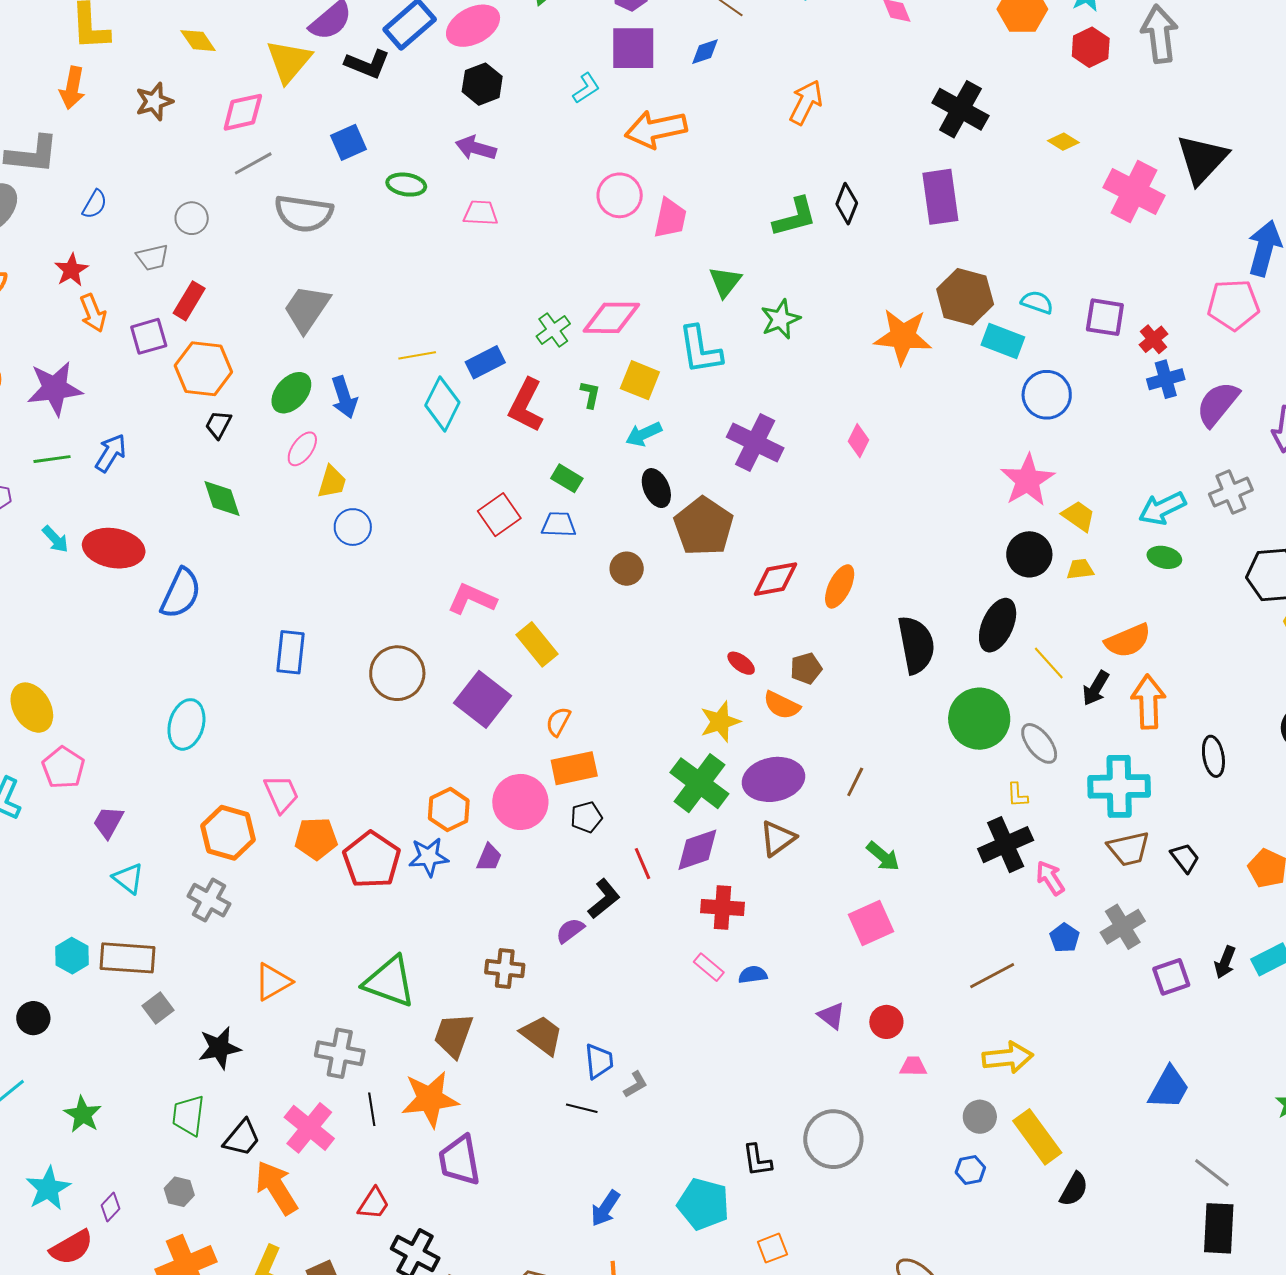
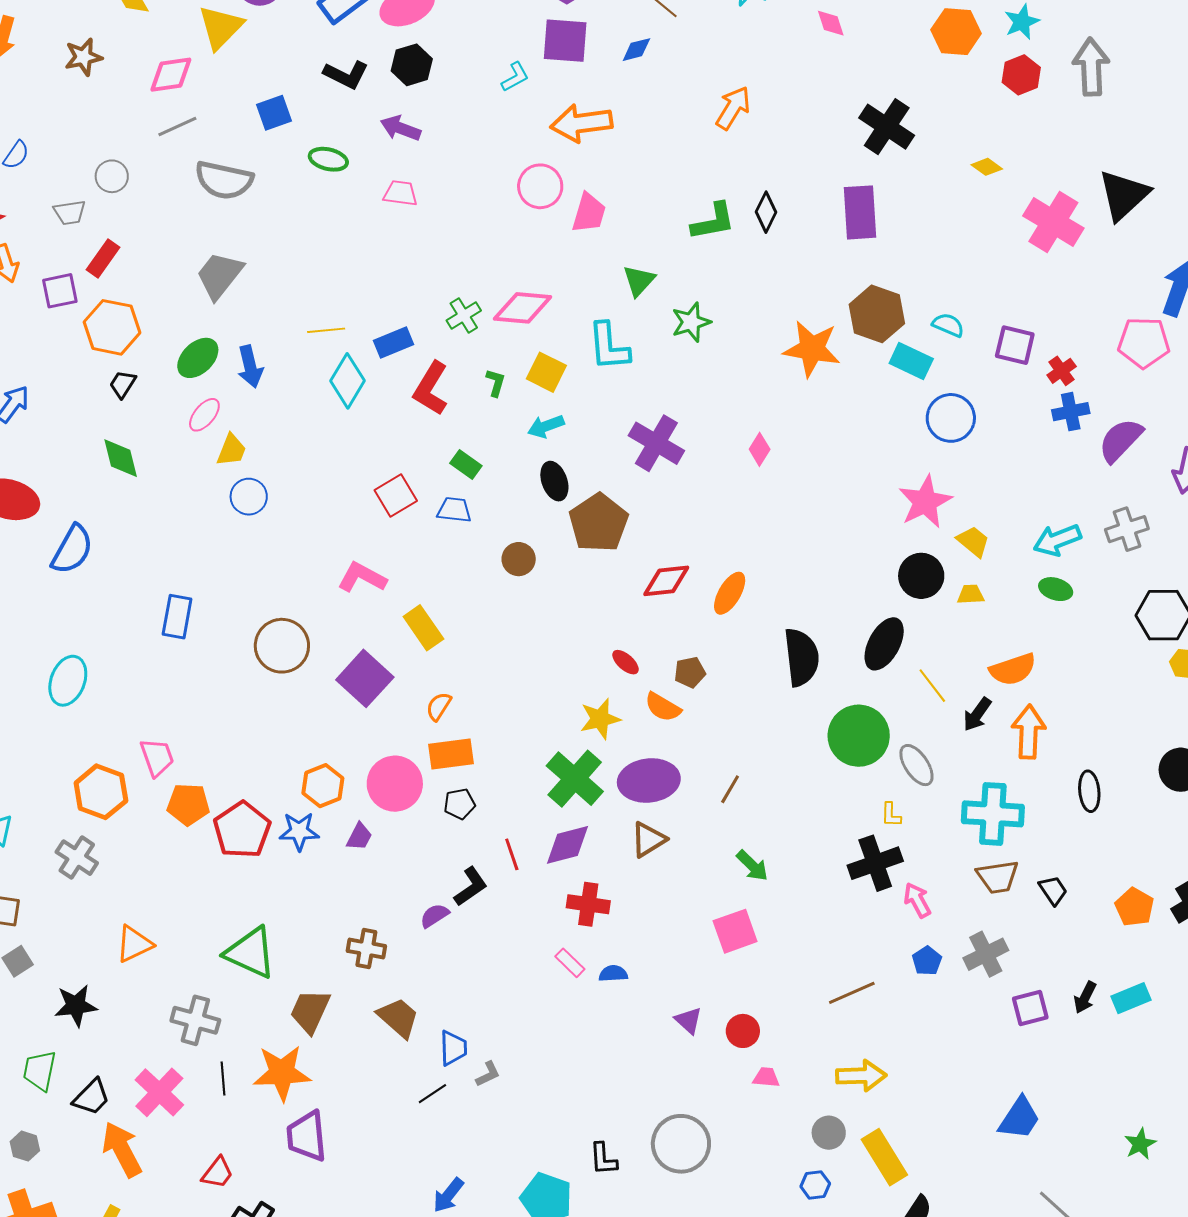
black L-shape: (367, 64) -> (346, 75), moved
black line: (582, 1108) -> (432, 1094), turned -52

